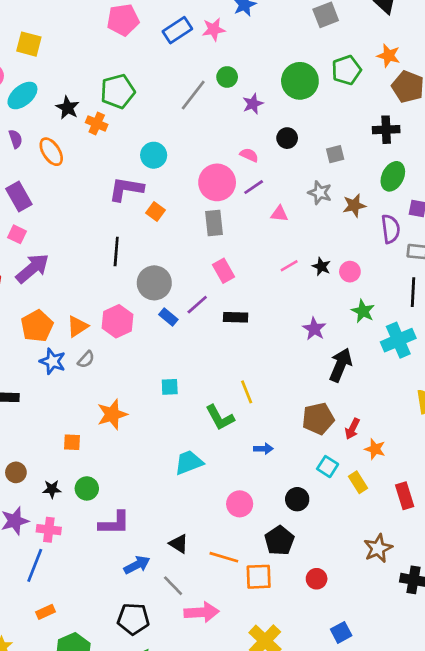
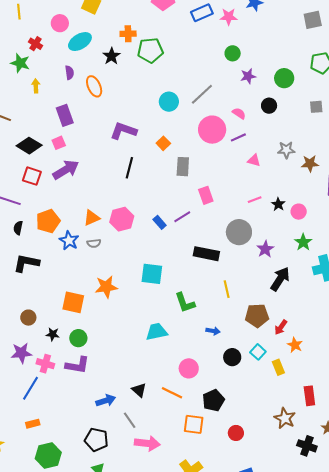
green circle: (300, 81) -> (284, 78), moved, size x0.7
gray line: (193, 95) -> (202, 94), moved
orange cross: (97, 124) -> (128, 34), moved, turned -35
gray square: (335, 154) -> (316, 107), moved
purple L-shape: (126, 189) -> (123, 131), moved
gray star: (320, 193) -> (286, 150), turned -30
gray rectangle: (214, 223) -> (183, 167), moved
pink square: (17, 234) -> (59, 143), turned 32
gray circle: (154, 283) -> (239, 232), moved
black rectangle: (236, 317) -> (206, 254), moved, size x1.4
orange pentagon: (37, 326) -> (48, 221), moved
gray semicircle: (86, 359) -> (94, 243), turned 32
cyan square: (170, 387) -> (152, 274), size x1.6
yellow line: (247, 392) -> (227, 289), moved
orange square: (72, 442) -> (73, 302), size x1.6
red rectangle: (405, 496) -> (309, 396), moved
black circle: (297, 499) -> (232, 357), moved
purple L-shape: (114, 523) -> (77, 365), moved
brown star: (378, 548) -> (285, 418), turned -30
orange line: (224, 557) -> (172, 393), moved

